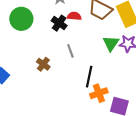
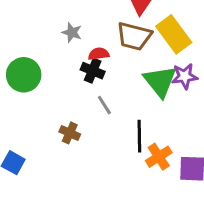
black cross: (59, 23) -> (93, 71), moved
green triangle: (111, 43) -> (160, 81), size x1.4

